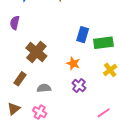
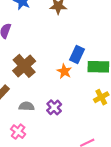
orange star: (73, 63) -> (64, 71), moved
purple cross: (79, 86) -> (54, 107), moved

